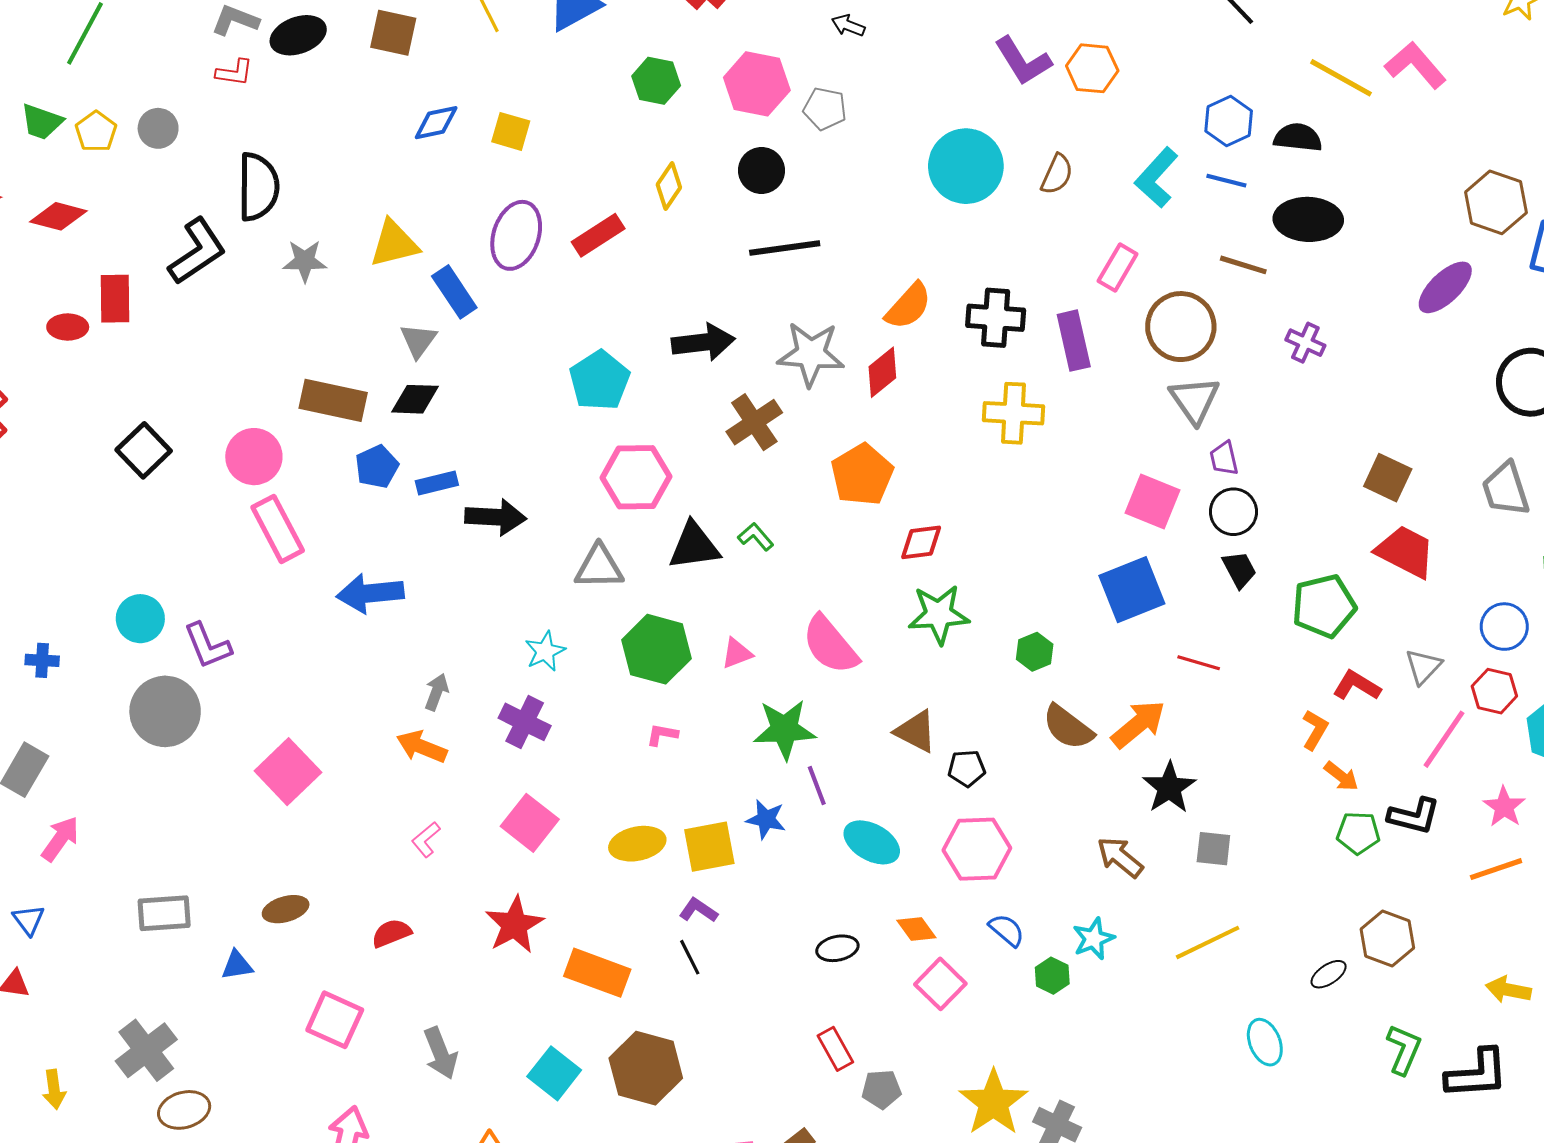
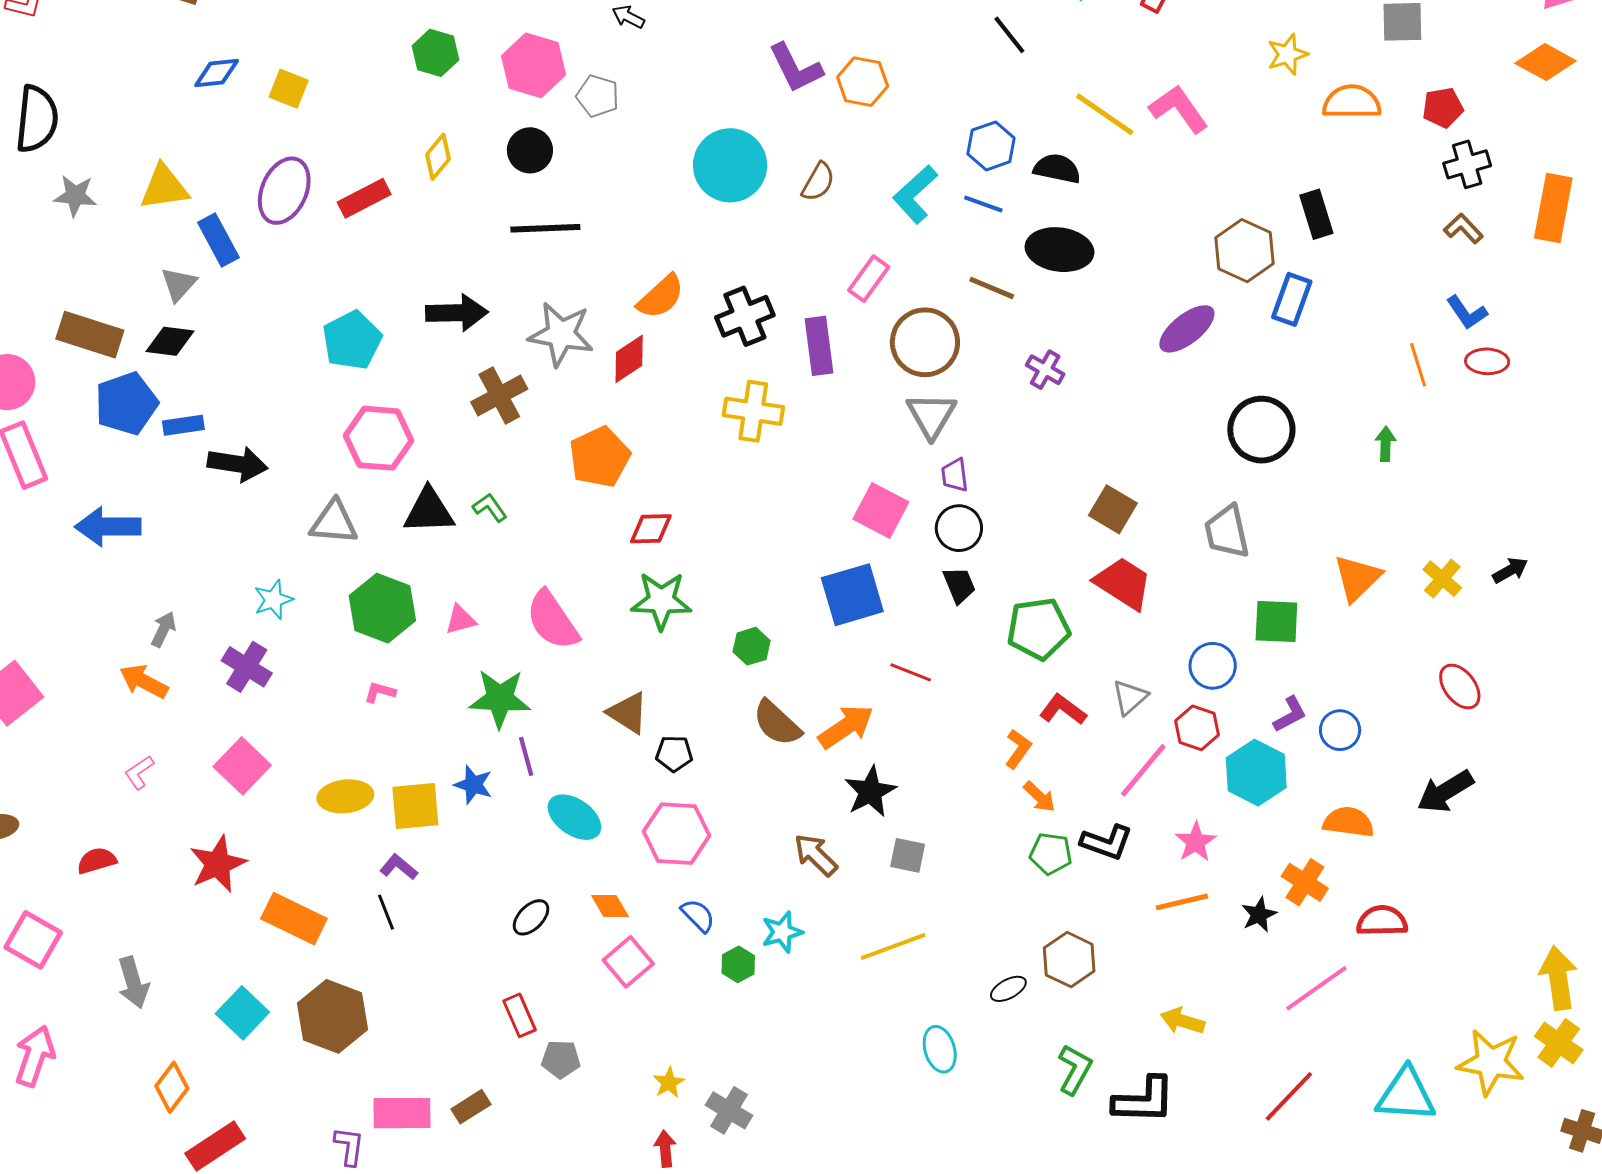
black cross: (996, 318) -> (745, 316), turned -32
blue pentagon: (377, 467) -> (126, 403), size x1.5
black ellipse: (837, 948) -> (531, 917), turned -39
yellow star: (993, 1102) -> (669, 1083), size x0.5

